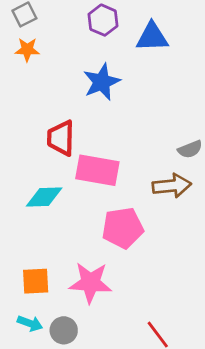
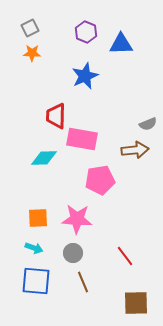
gray circle: (64, 330) -> (73, 253), moved

